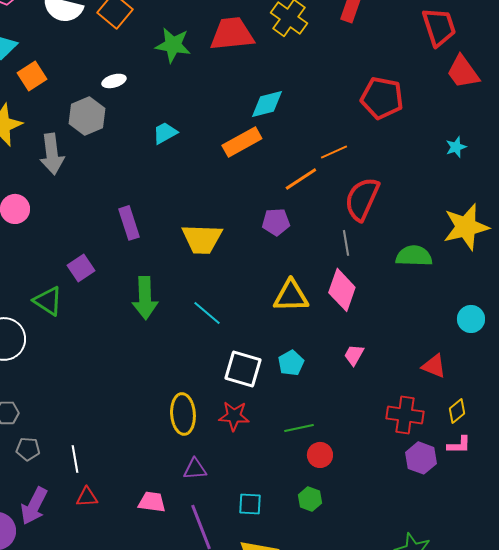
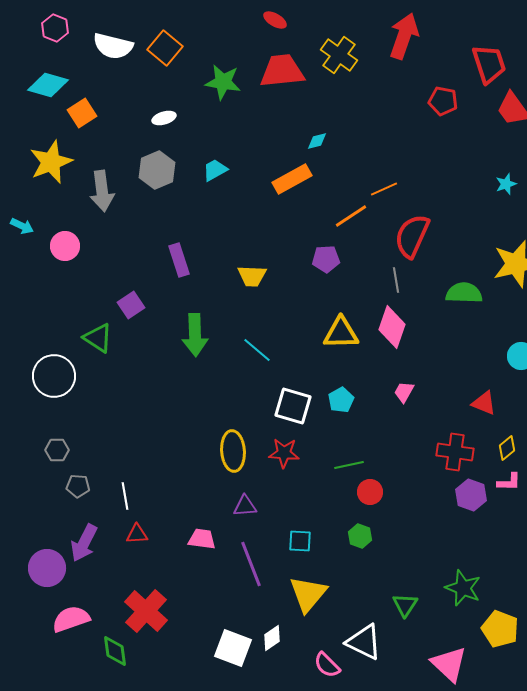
red pentagon: (382, 98) -> (443, 101), moved, size x0.7
cyan diamond: (267, 104) -> (317, 141), size x0.6
gray hexagon: (87, 116) -> (157, 170), moved
yellow trapezoid: (202, 239) -> (252, 276), size x0.7

